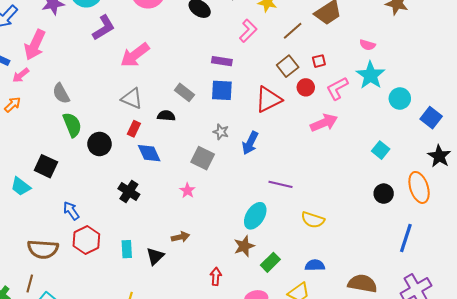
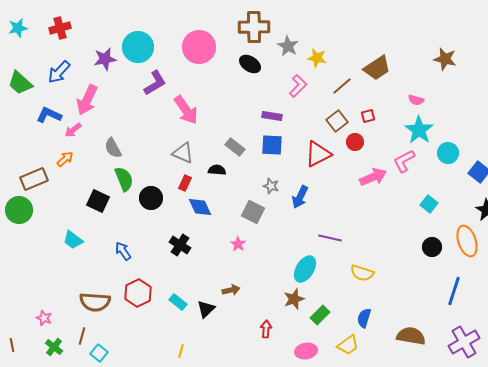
pink arrow: (135, 55) -> (186, 110), turned -88
pink L-shape: (337, 88) -> (404, 161), moved
black square: (46, 166) -> (98, 201), moved
blue arrow: (71, 211) -> (123, 251), moved
cyan rectangle: (127, 249) -> (178, 302), turned -48
blue semicircle: (315, 265) -> (364, 318), turned -72

